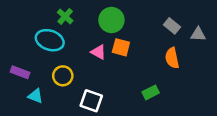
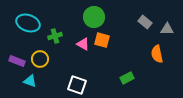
green cross: (65, 16) -> (55, 36), moved, turned 32
cyan ellipse: (50, 40) -> (28, 23), moved
orange semicircle: (172, 58) -> (157, 54), moved
yellow circle: (63, 76) -> (40, 59), moved

